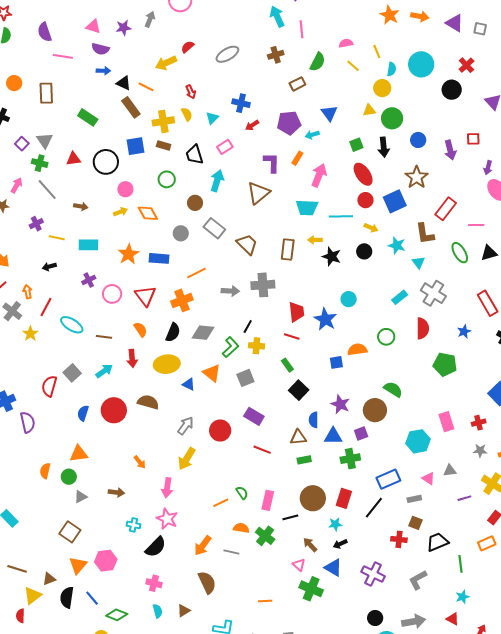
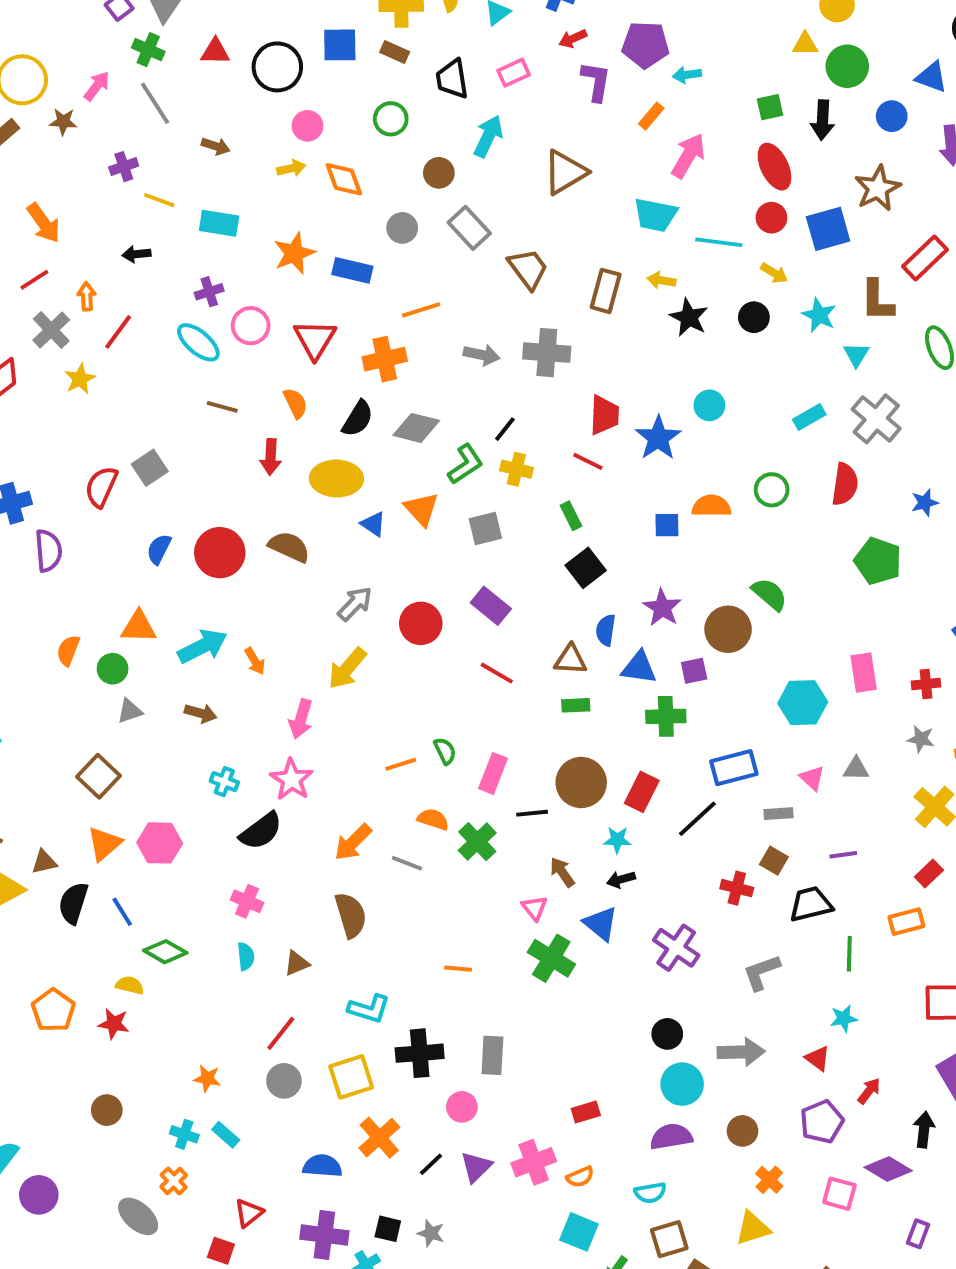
blue triangle: (329, 113) -> (931, 77), moved, turned -42
purple L-shape: (272, 163) -> (596, 81), moved
cyan ellipse: (72, 325) -> (198, 342), moved
cyan arrow: (104, 371) -> (203, 646), moved, size x1.4
purple line: (464, 498) -> (843, 855), moved

